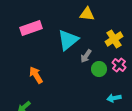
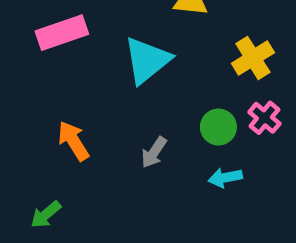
gray arrow: (86, 56) -> (154, 152), moved
cyan arrow: (114, 98) -> (225, 178), moved

